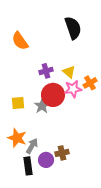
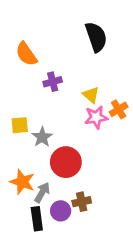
purple cross: (46, 71) -> (53, 82), moved
red circle: (53, 95) -> (66, 162), moved
yellow square: (18, 103) -> (20, 125), moved
gray star: (42, 106) -> (42, 137), moved

